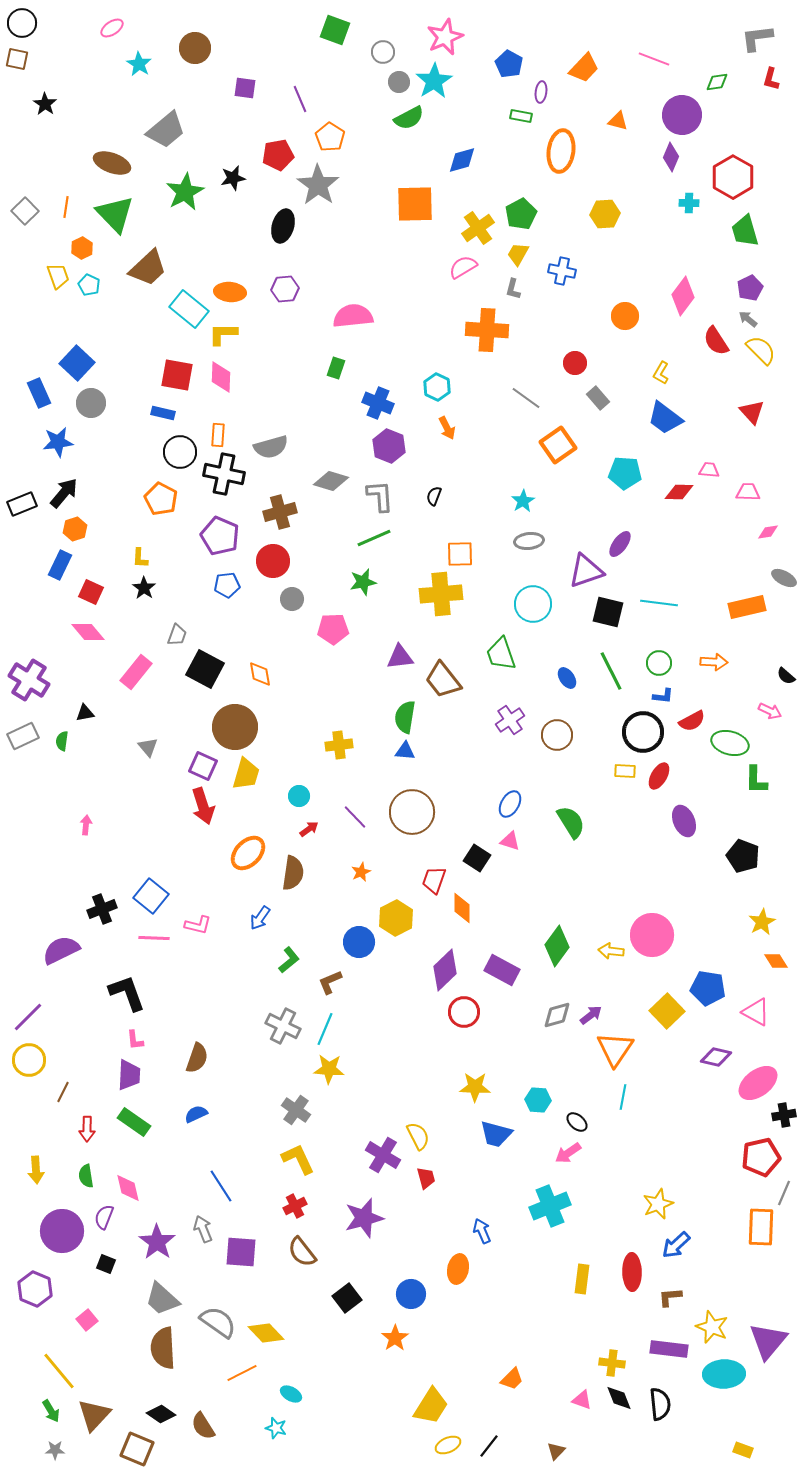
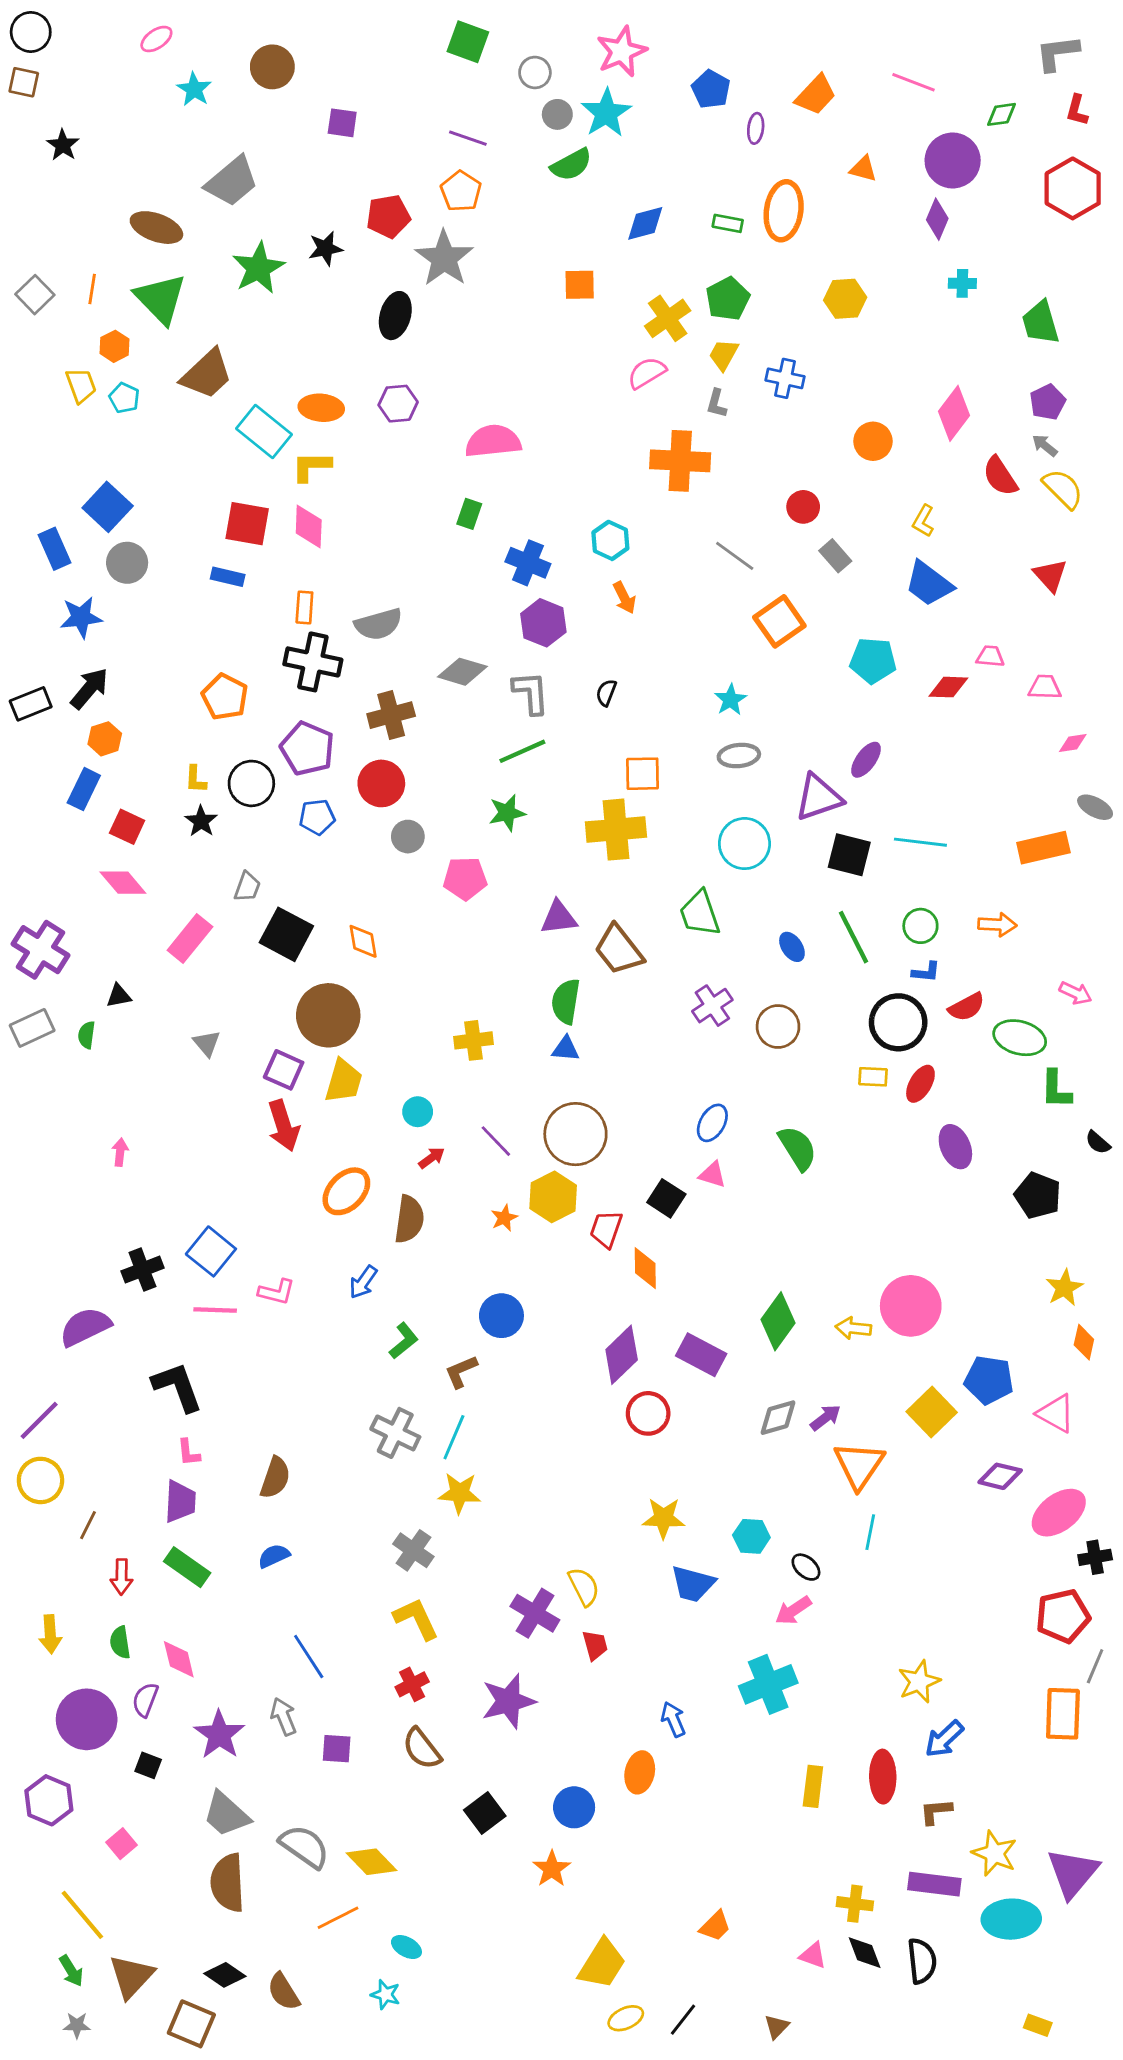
purple line: (300, 99) -> (468, 138), moved, turned -48
green rectangle: (521, 116) -> (728, 223), moved
red hexagon: (733, 177) -> (1073, 188), moved
orange square: (415, 204) -> (580, 285), size x0.6
black circle: (180, 452) -> (251, 783), moved
black semicircle: (786, 676) -> (1098, 1142), moved
yellow hexagon: (396, 918) -> (553, 1197), moved
orange diamond: (776, 961) -> (1084, 1342), turned 45
purple square: (241, 1252) -> (337, 1749), size x0.7

